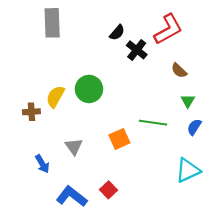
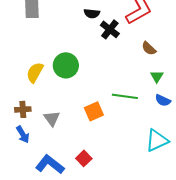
black semicircle: (117, 33) -> (92, 13), turned 56
brown cross: (31, 112) -> (23, 109), moved
blue semicircle: (194, 127) -> (163, 100), turned -98

